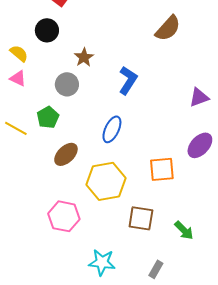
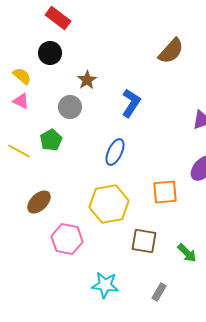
brown ellipse: (66, 154) -> (39, 202), moved

